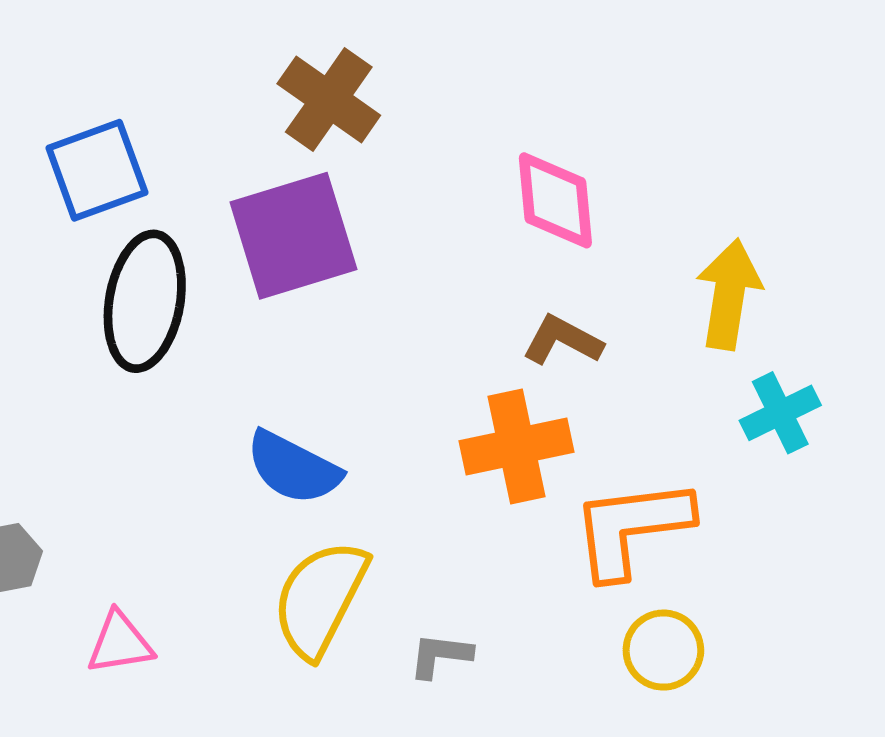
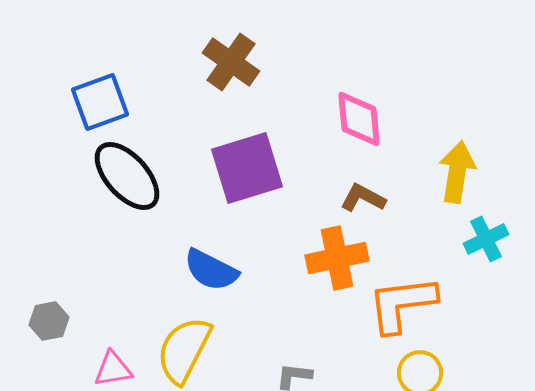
purple square: (293, 236) -> (247, 168), moved
black ellipse: (145, 301) -> (127, 176), turned -52
yellow semicircle: (320, 599) -> (184, 350), moved

